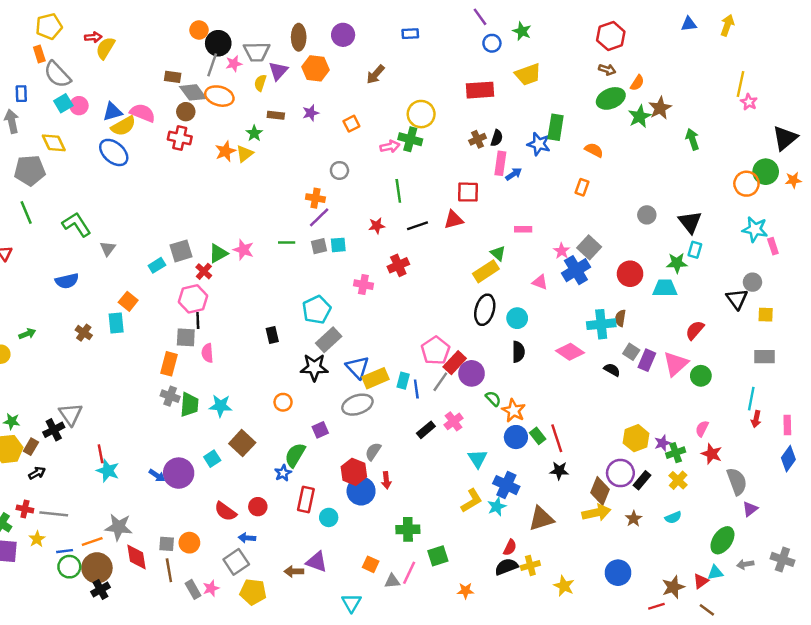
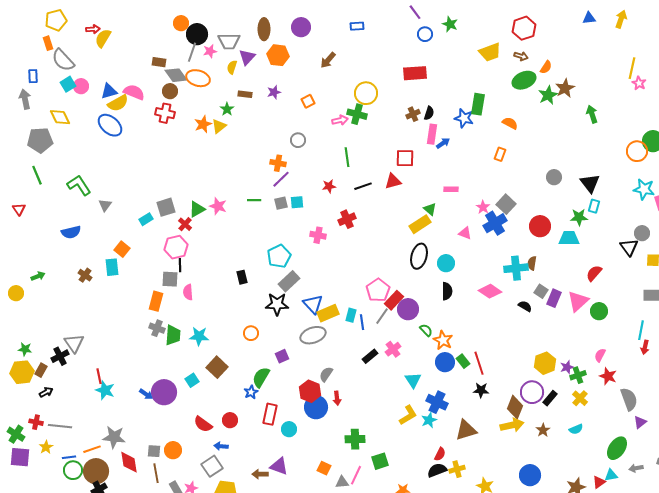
yellow trapezoid: (528, 74) -> (490, 52), moved

